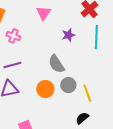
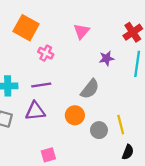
gray semicircle: (56, 64) -> (90, 89), turned -114
gray circle: (68, 85) -> (99, 130), moved
black semicircle: (82, 118) -> (128, 152), moved, turned 144

